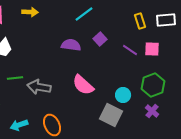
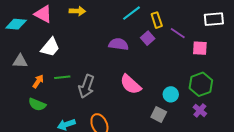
yellow rectangle: (140, 21) -> (157, 20), moved
purple line: (130, 50) -> (178, 33), moved
gray arrow: (39, 87) -> (86, 86), turned -80
gray square: (111, 115) -> (159, 114), size x0.7

